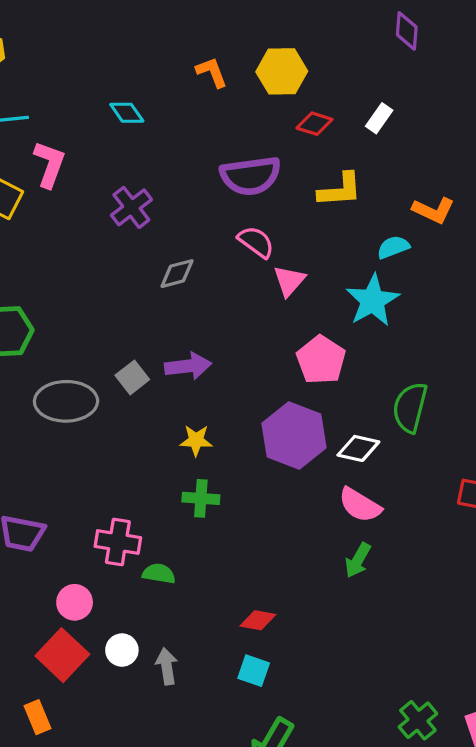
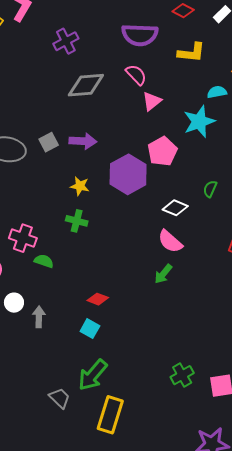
gray diamond: (177, 274) -> (86, 85), size x1.6
green semicircle: (410, 407) -> (210, 189), size x0.6
purple hexagon: (294, 436) -> (128, 174), moved

